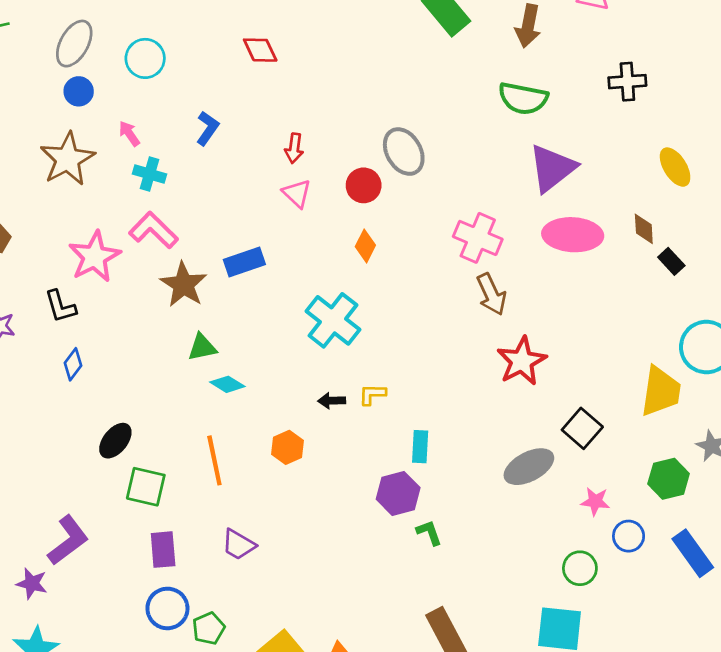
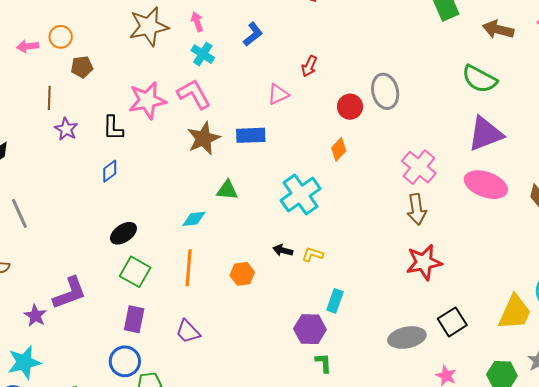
brown arrow: (528, 26) -> (498, 29), turned 76
pink triangle: (297, 193) -> (278, 94), moved, turned 35
green triangle: (202, 347) -> (227, 190), moved
cyan diamond: (227, 384) -> (194, 219), moved, turned -55

